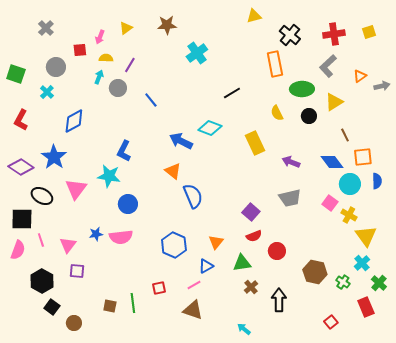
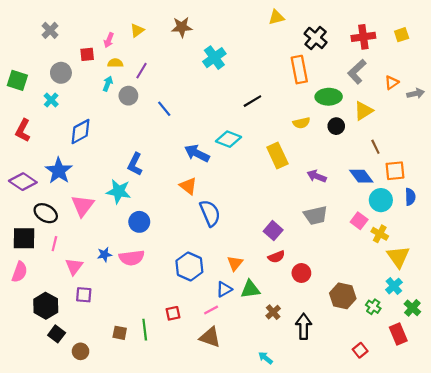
yellow semicircle: (277, 113) -> (301, 123), turned -77
pink line: (41, 240) -> (54, 244), moved, turned 32
green triangle: (242, 263) -> (250, 289), moved

